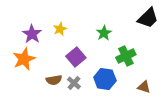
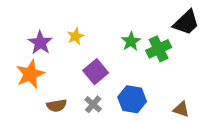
green cross: (126, 56) -> (159, 49), moved
brown semicircle: (54, 80) -> (57, 106), moved

